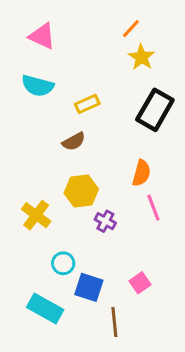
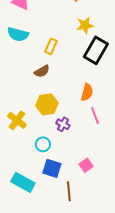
yellow star: (141, 57) -> (85, 25), moved, turned 30
yellow rectangle: (87, 104) -> (51, 46), turned -42
cyan circle: (63, 263) -> (43, 144), moved

